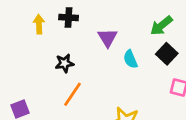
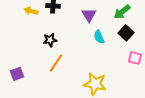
yellow arrow: (39, 24) -> (31, 11), turned -72
purple triangle: (108, 38) -> (89, 15), moved

